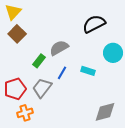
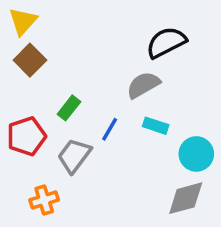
gray semicircle: (59, 48) -> (143, 85), moved
cyan circle: (113, 53) -> (196, 154), moved
red pentagon: (15, 89) -> (26, 136), moved

